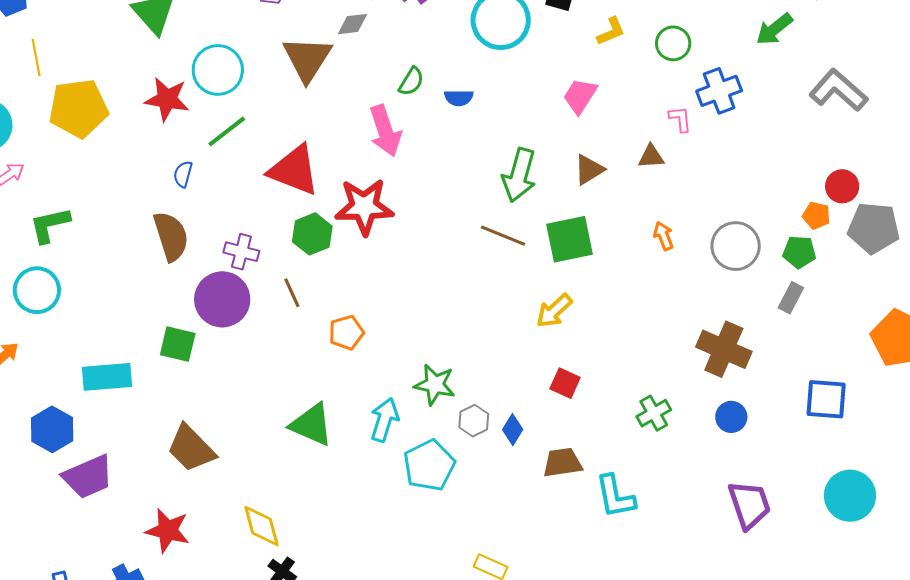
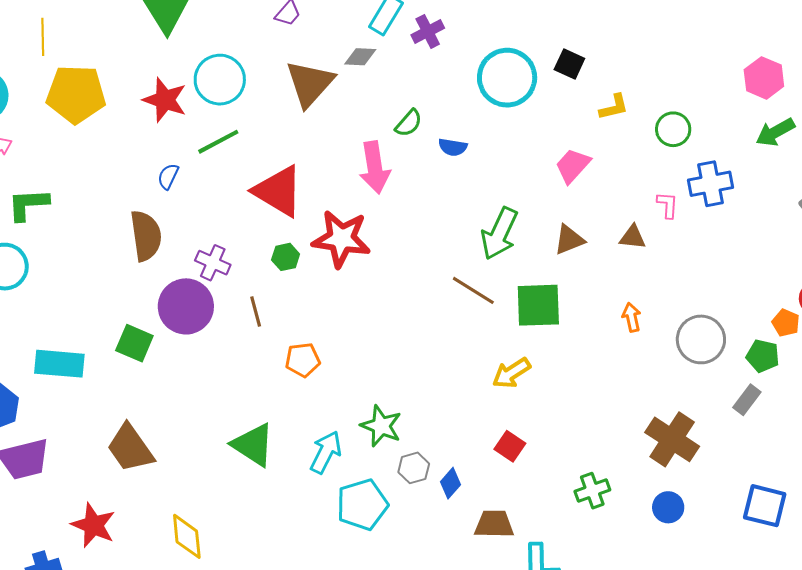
green hexagon: (312, 234) -> (286, 257), size x0.7

